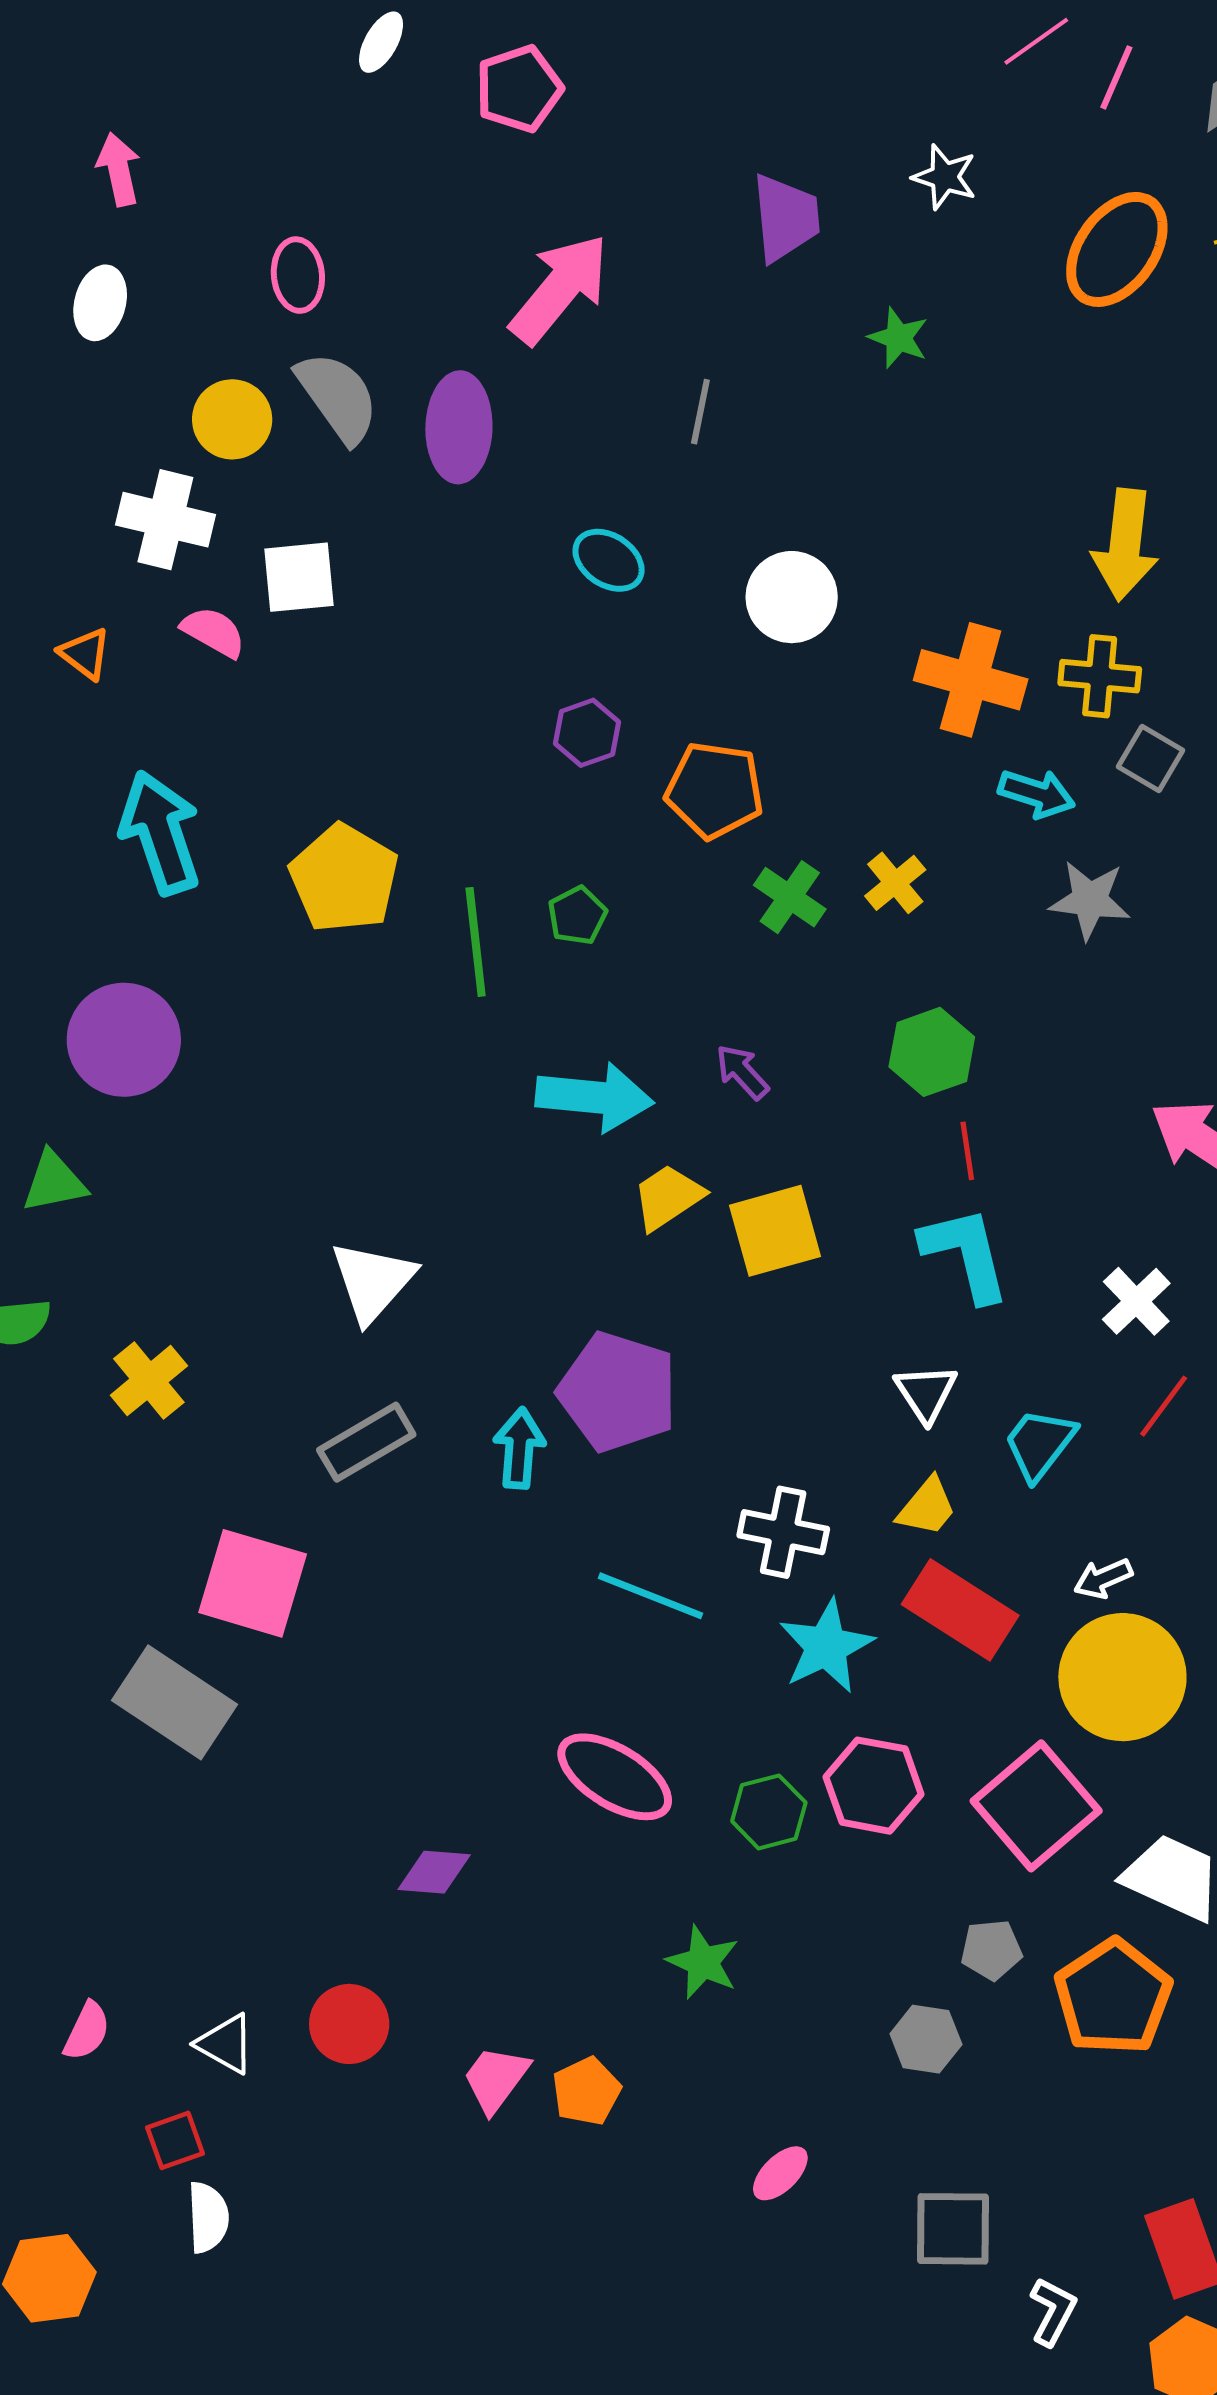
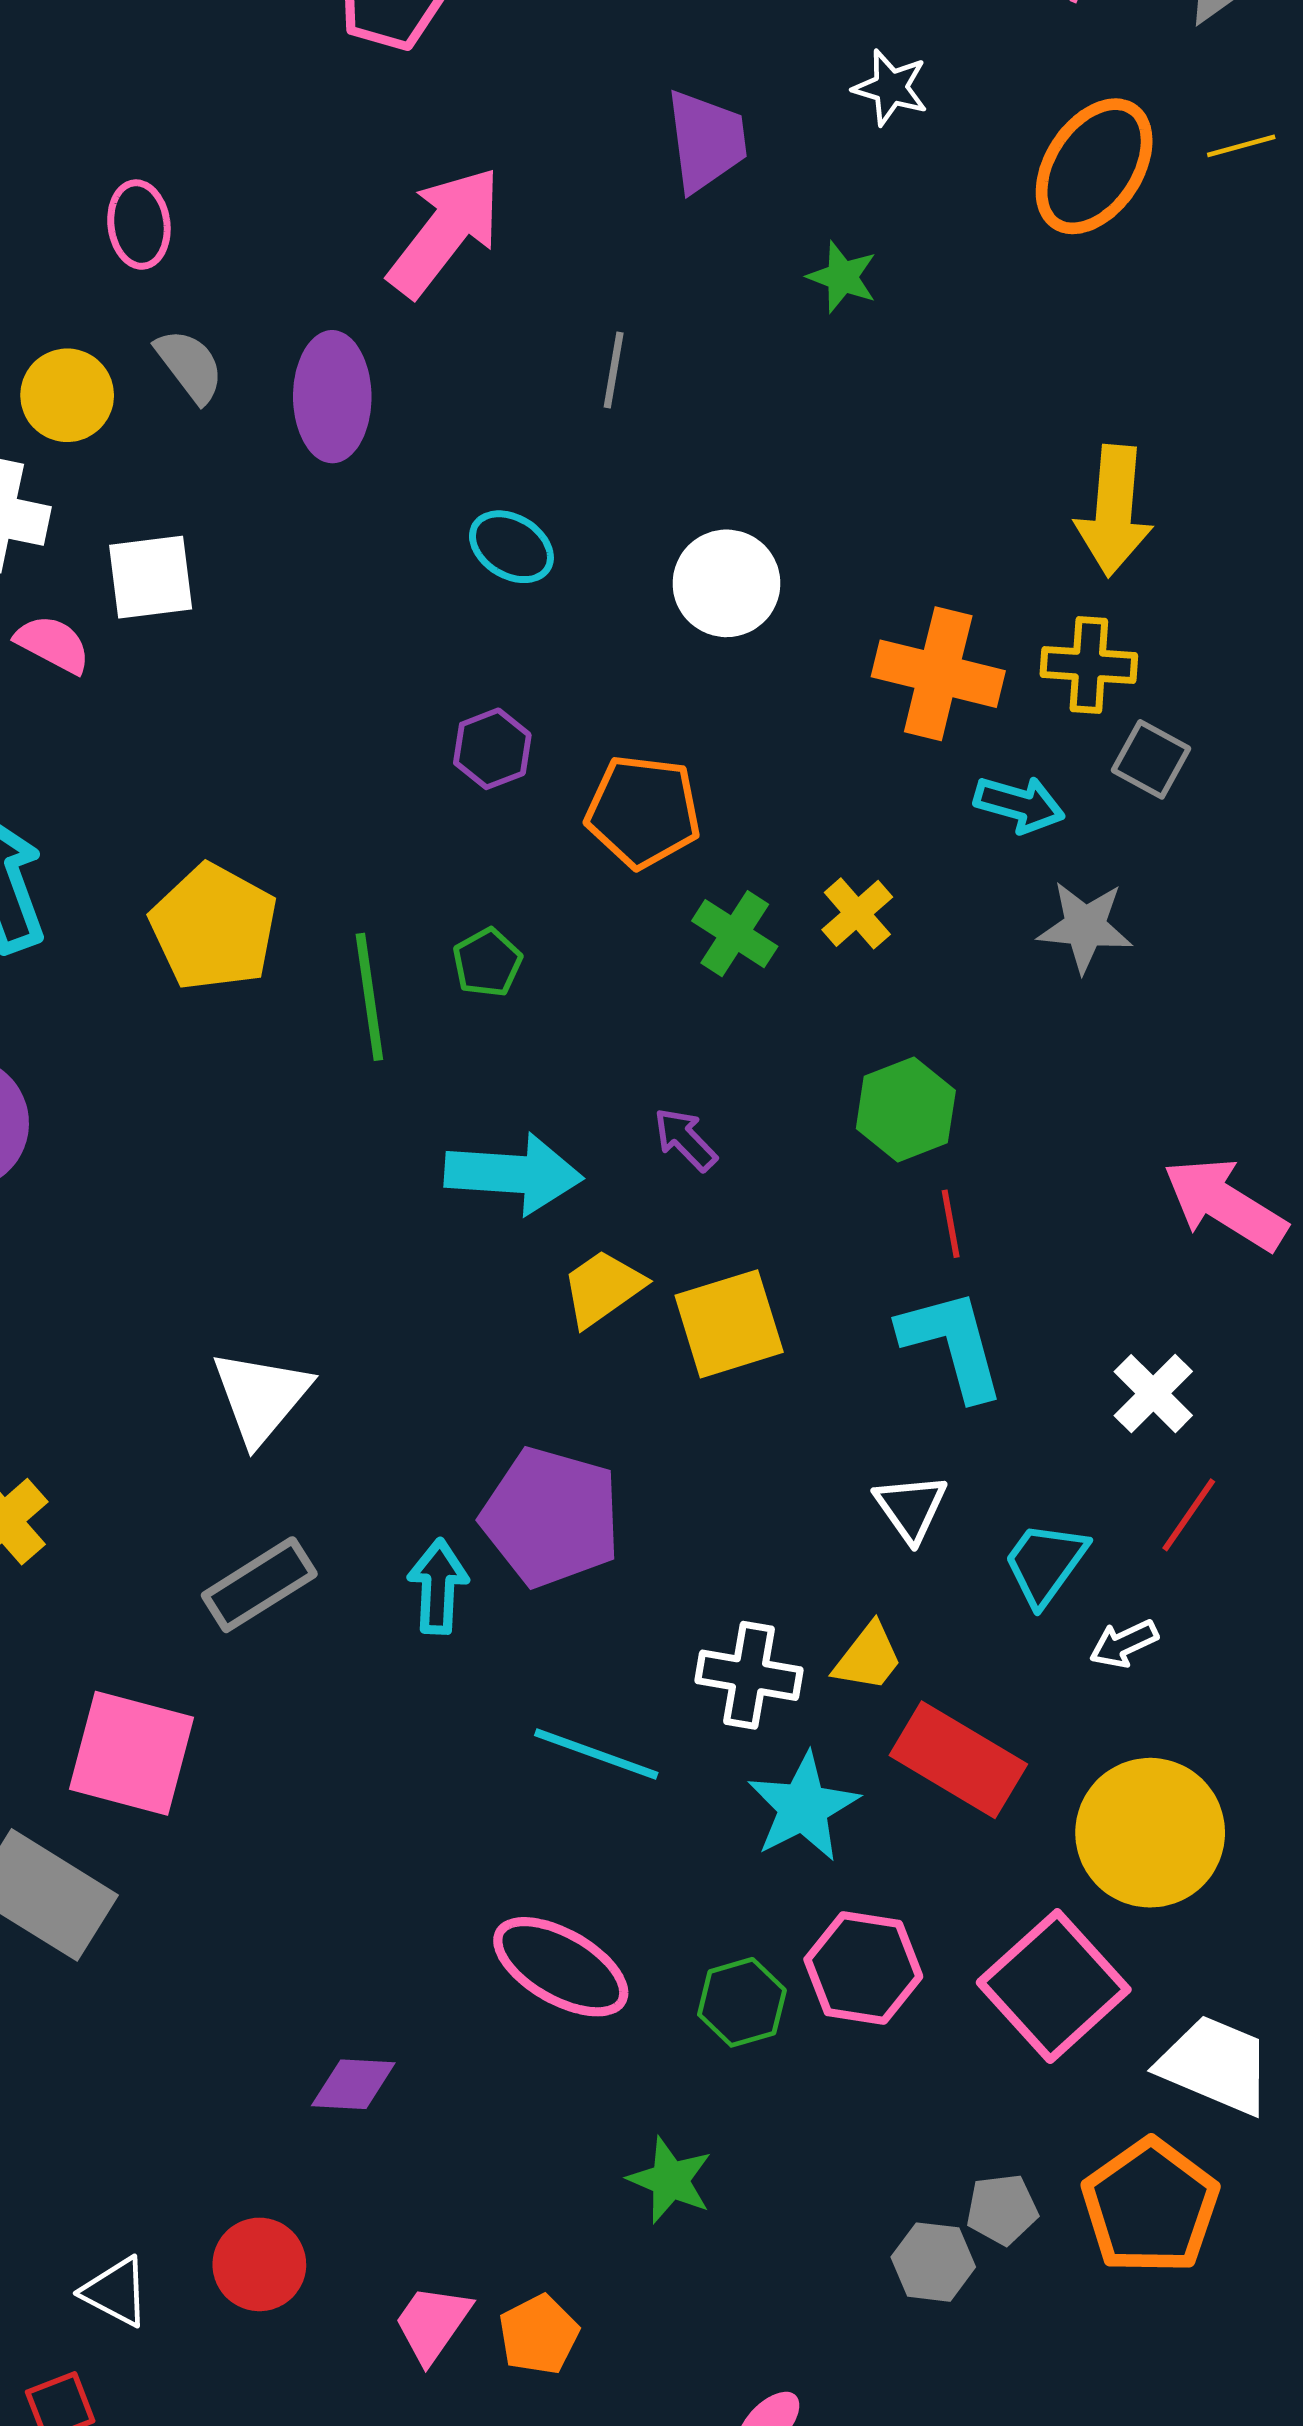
gray semicircle: (338, 397) -> (190, 366), size x0.7
yellow trapezoid: (927, 1507) -> (868, 1657), moved
white arrow: (1103, 1579) -> (1124, 1644), moved
gray pentagon: (991, 1950) -> (1002, 2209), moved

